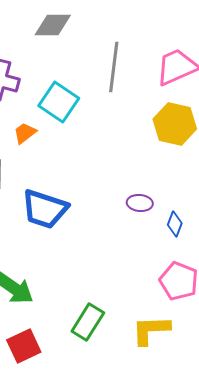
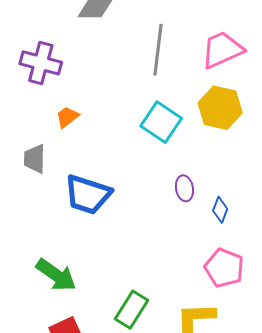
cyan square: (59, 102) -> (161, 122), moved
purple ellipse: (140, 203) -> (184, 188), turned 75

